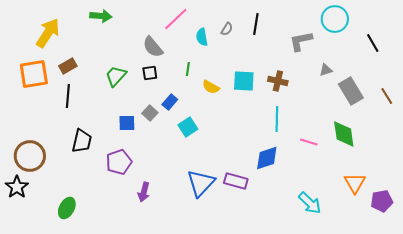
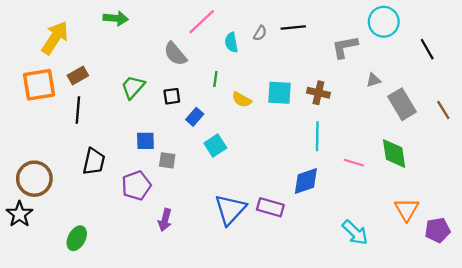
black line: (256, 24) -> (293, 27), turned 75
black square: (150, 73) -> (172, 96), moved
gray square: (150, 113) -> (167, 160), moved, turned -35

